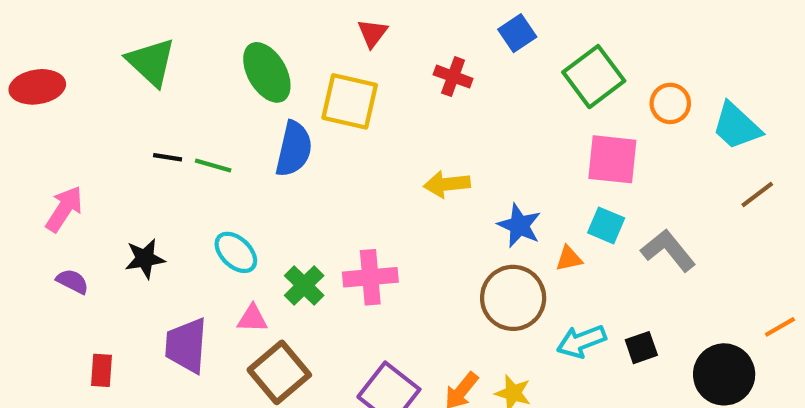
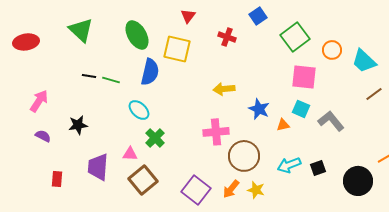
cyan ellipse: (236, 252) -> (139, 110), moved
pink cross: (370, 277) -> (216, 132), moved
brown circle: (513, 298) -> (244, 156), moved

